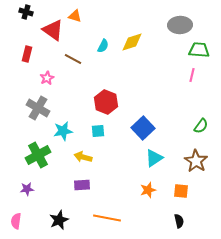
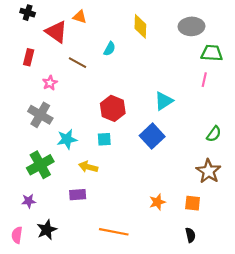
yellow diamond: (132, 42) -> (140, 26), moved, turned -70
cyan triangle: (154, 158) -> (164, 101), moved
purple rectangle: (82, 185) -> (78, 195), moved
black star: (59, 220) -> (47, 230), moved

